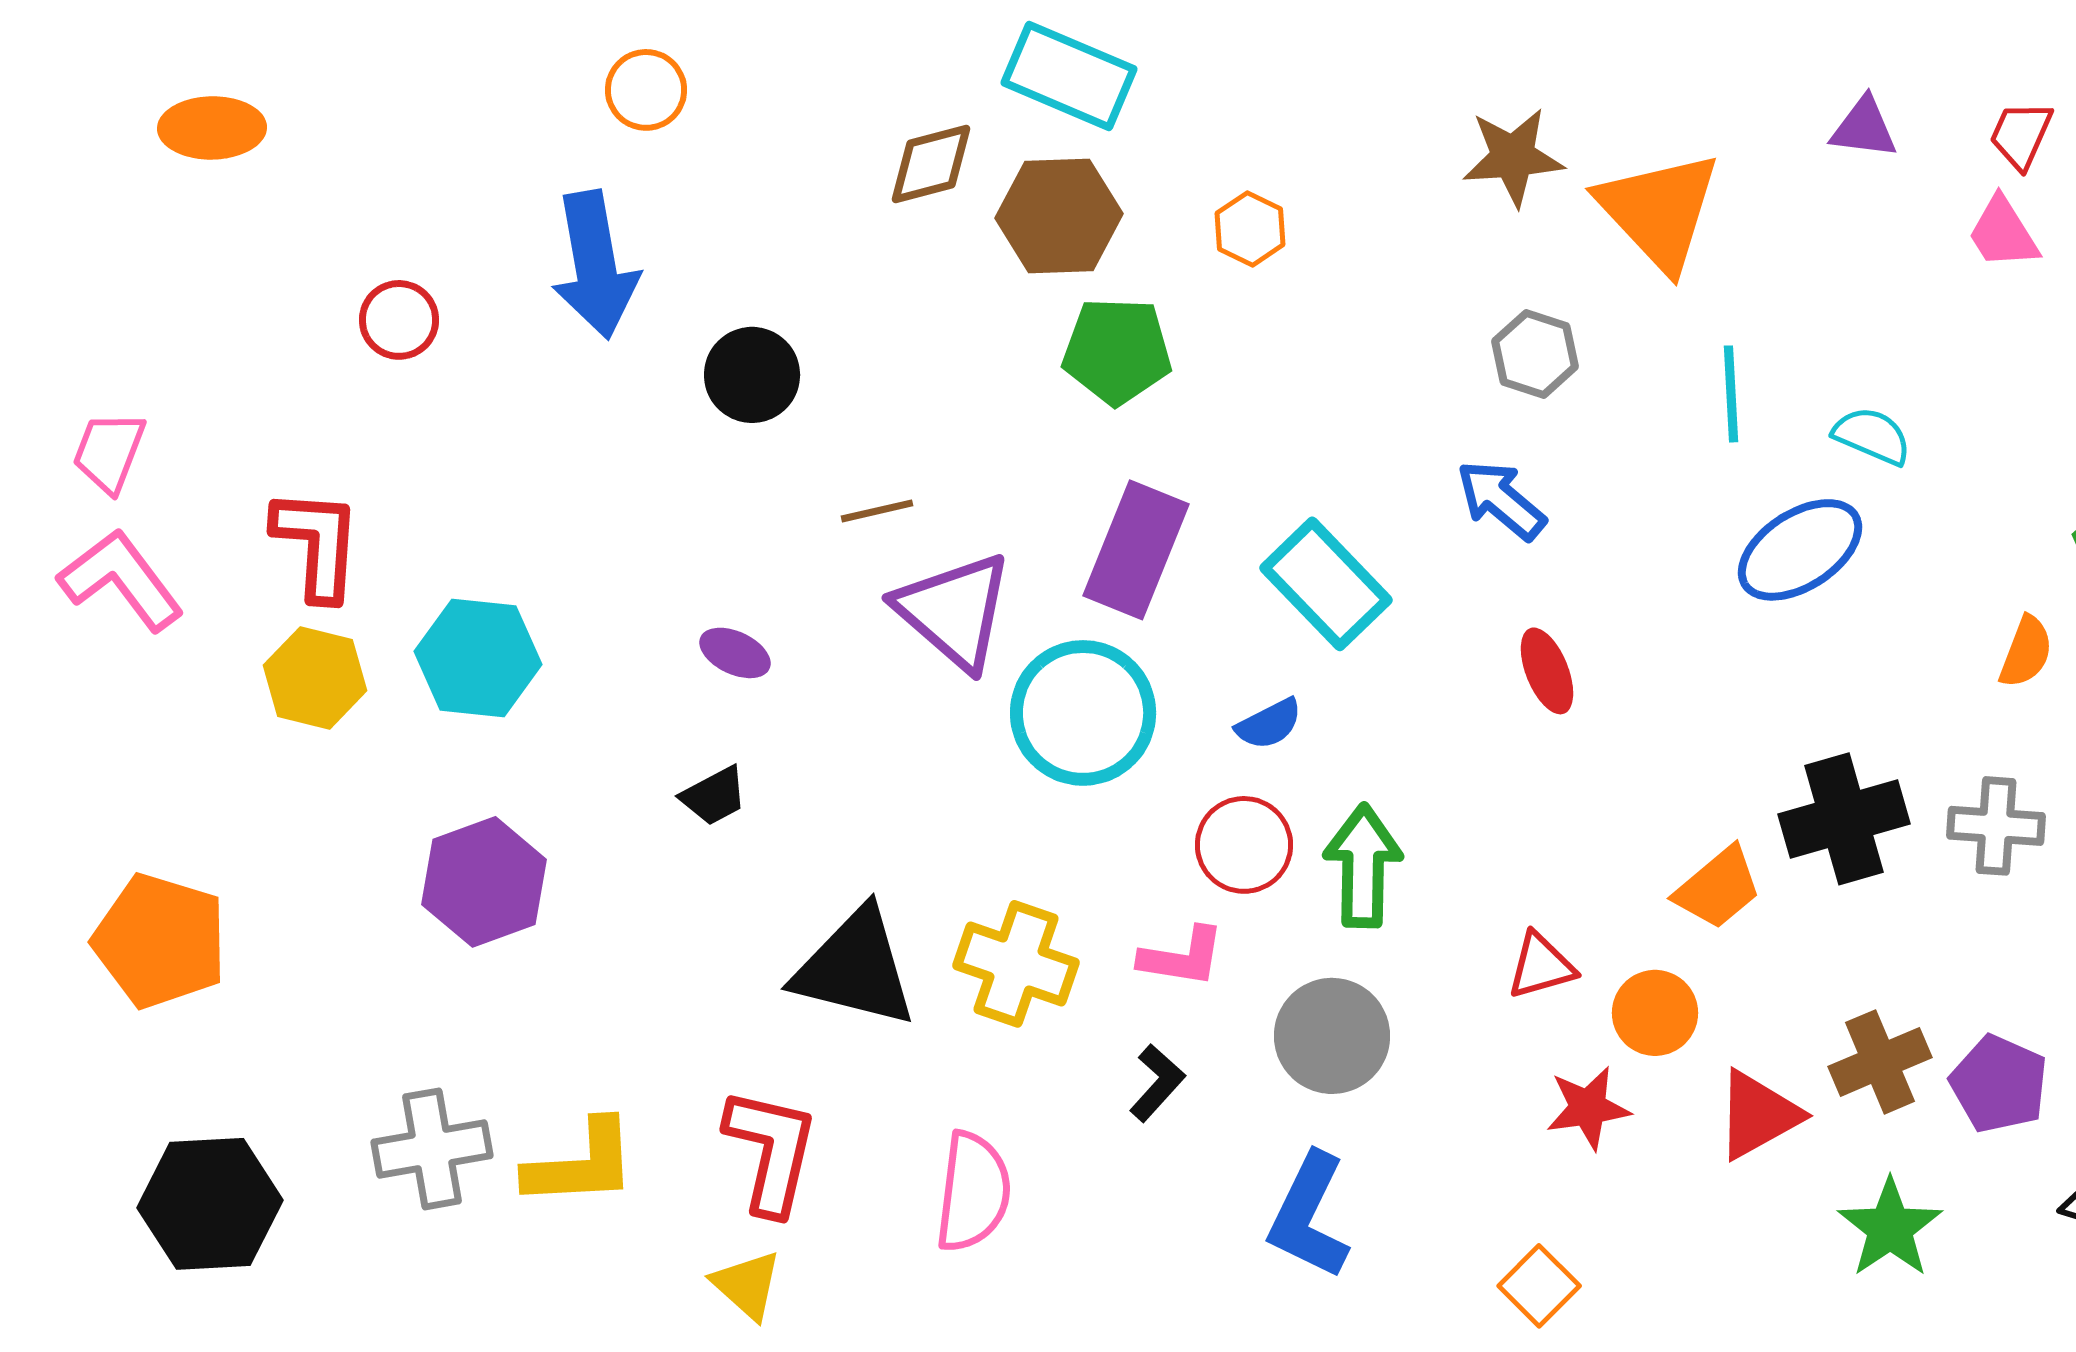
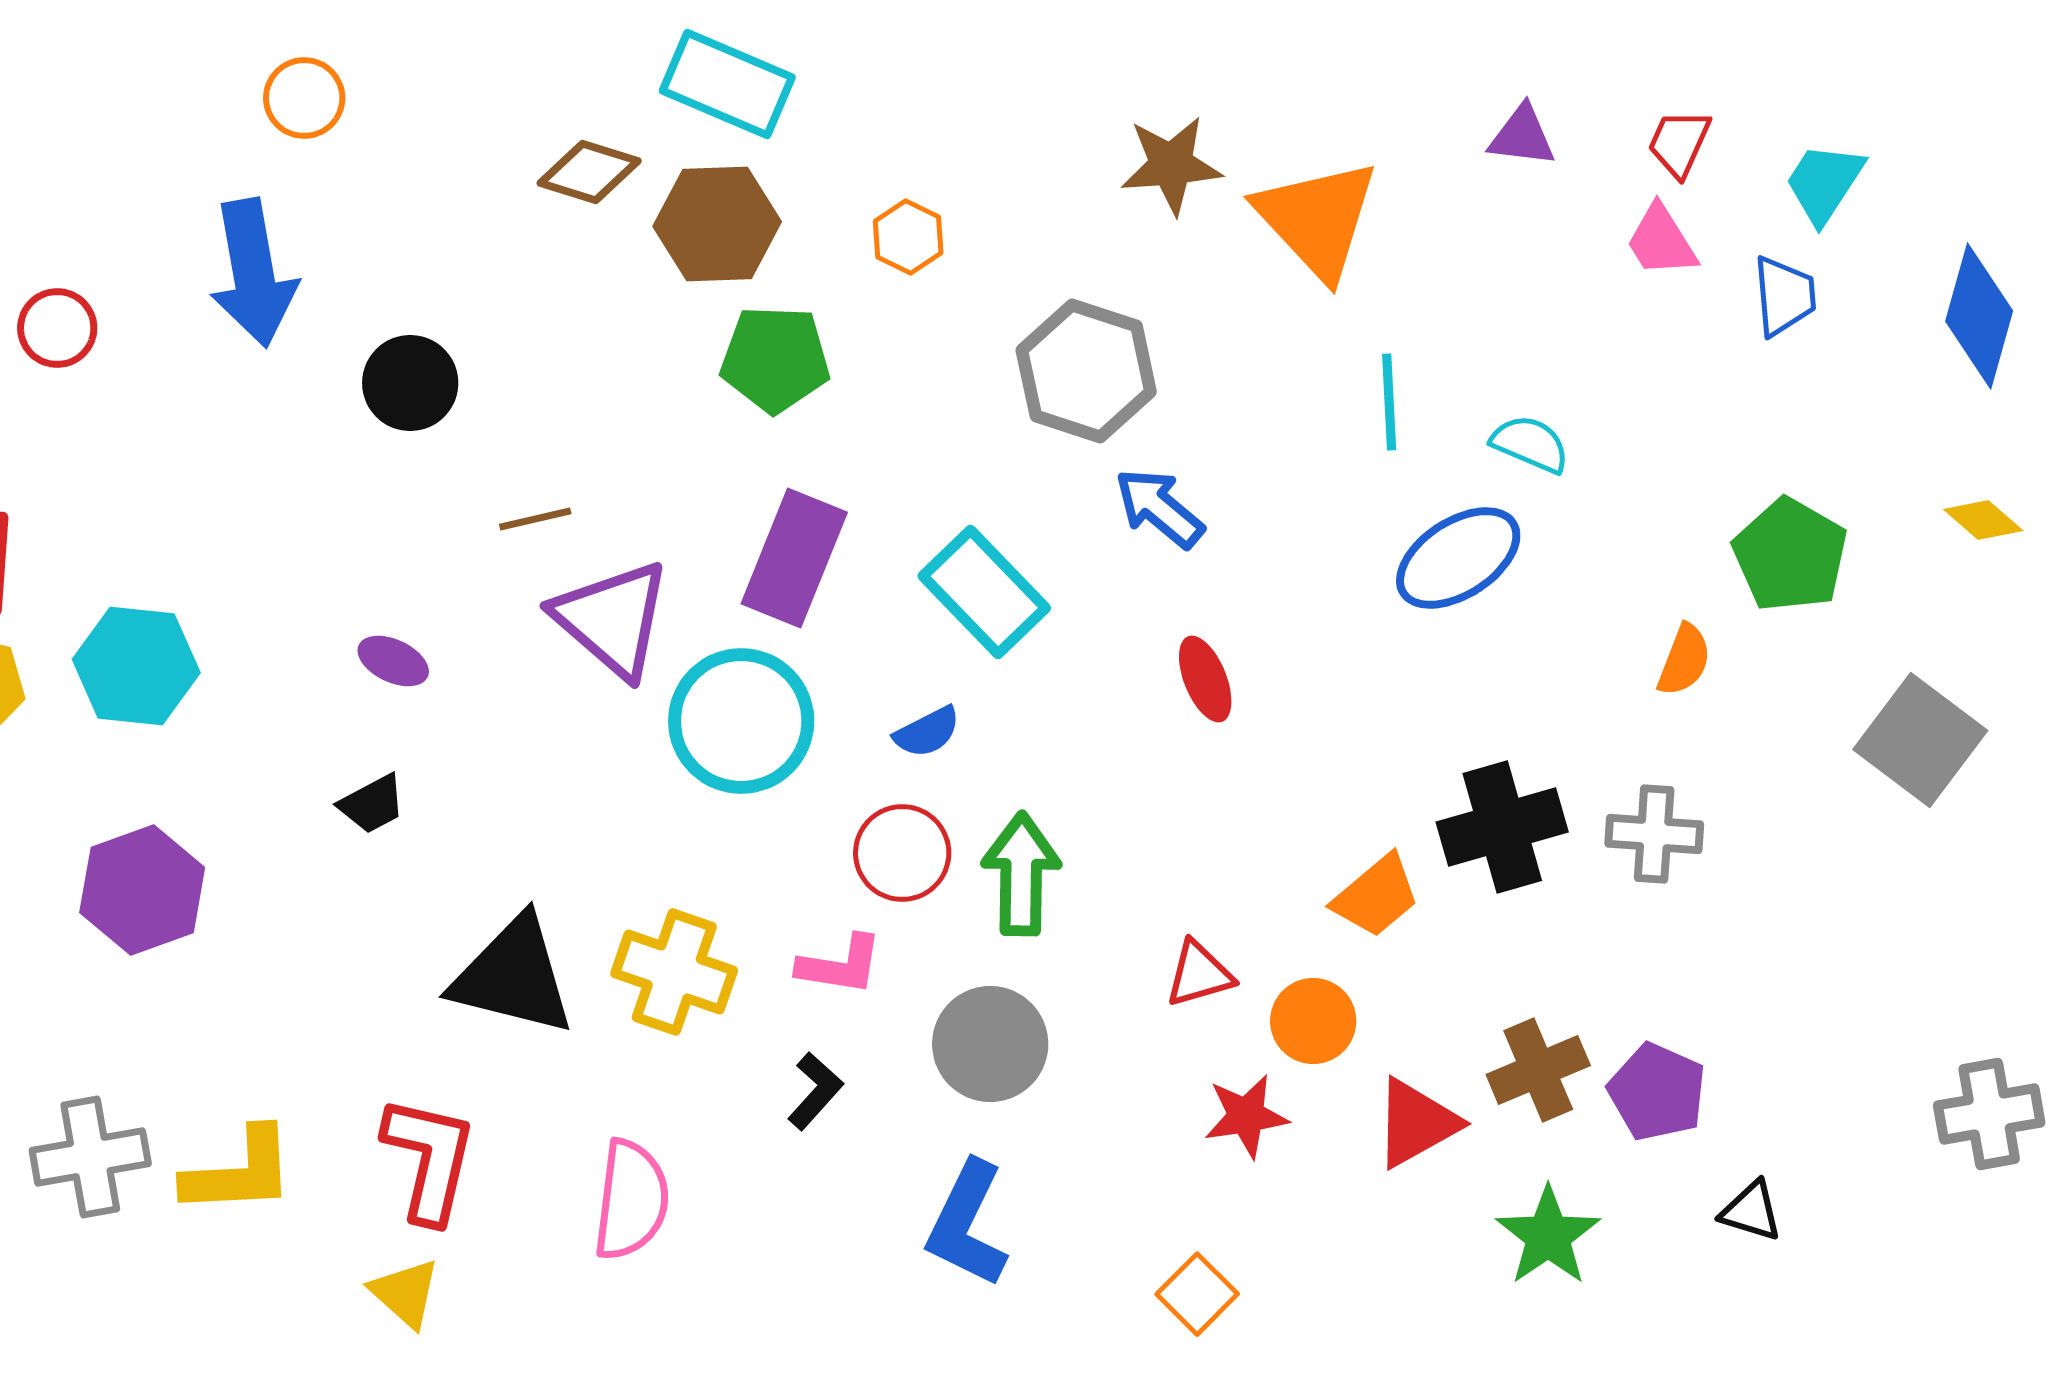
brown diamond: (931, 164) -> (589, 172), turned 32
gray hexagon: (1535, 354) -> (1086, 371), moved, size x1.6

